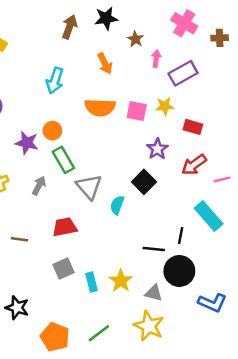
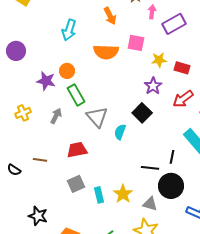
yellow star: (165, 106) -> (159, 60), moved
pink square: (137, 111) -> (136, 43), moved

